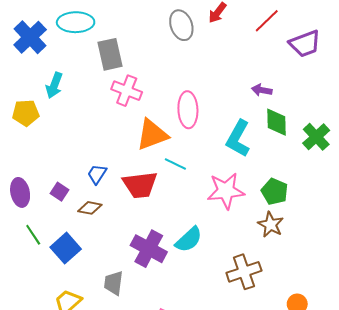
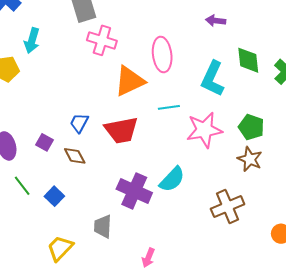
purple arrow: (262, 90) -> (216, 21), moved
cyan line: (175, 164) -> (169, 107), moved, turned -30
brown diamond: (90, 208) -> (75, 156), turned 55
blue square: (66, 248) -> (54, 196), size x0.7

